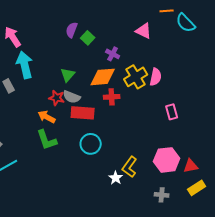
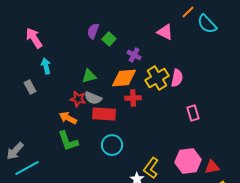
orange line: (167, 11) -> (188, 12), turned -40
cyan arrow: (25, 65) -> (46, 66), size x0.6
green triangle: (68, 75) -> (89, 76), turned 35

